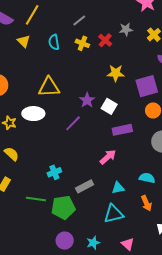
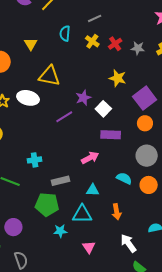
gray star: (126, 29) -> (138, 48), moved
yellow triangle: (24, 41) -> (31, 44), moved
purple square: (147, 86) -> (145, 98), turned -35
cyan semicircle: (147, 178) -> (124, 178), moved
green pentagon: (63, 207) -> (47, 204), moved
purple circle: (65, 241) -> (13, 227), moved
cyan star: (93, 243) -> (60, 231), moved

